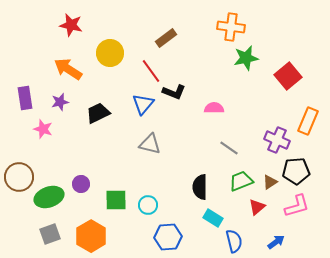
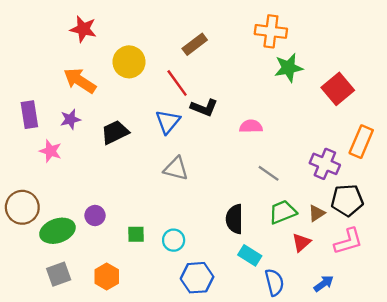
green square: (116, 200) -> (136, 234), size x0.7
orange hexagon: (91, 236) -> (107, 276), size x0.7

